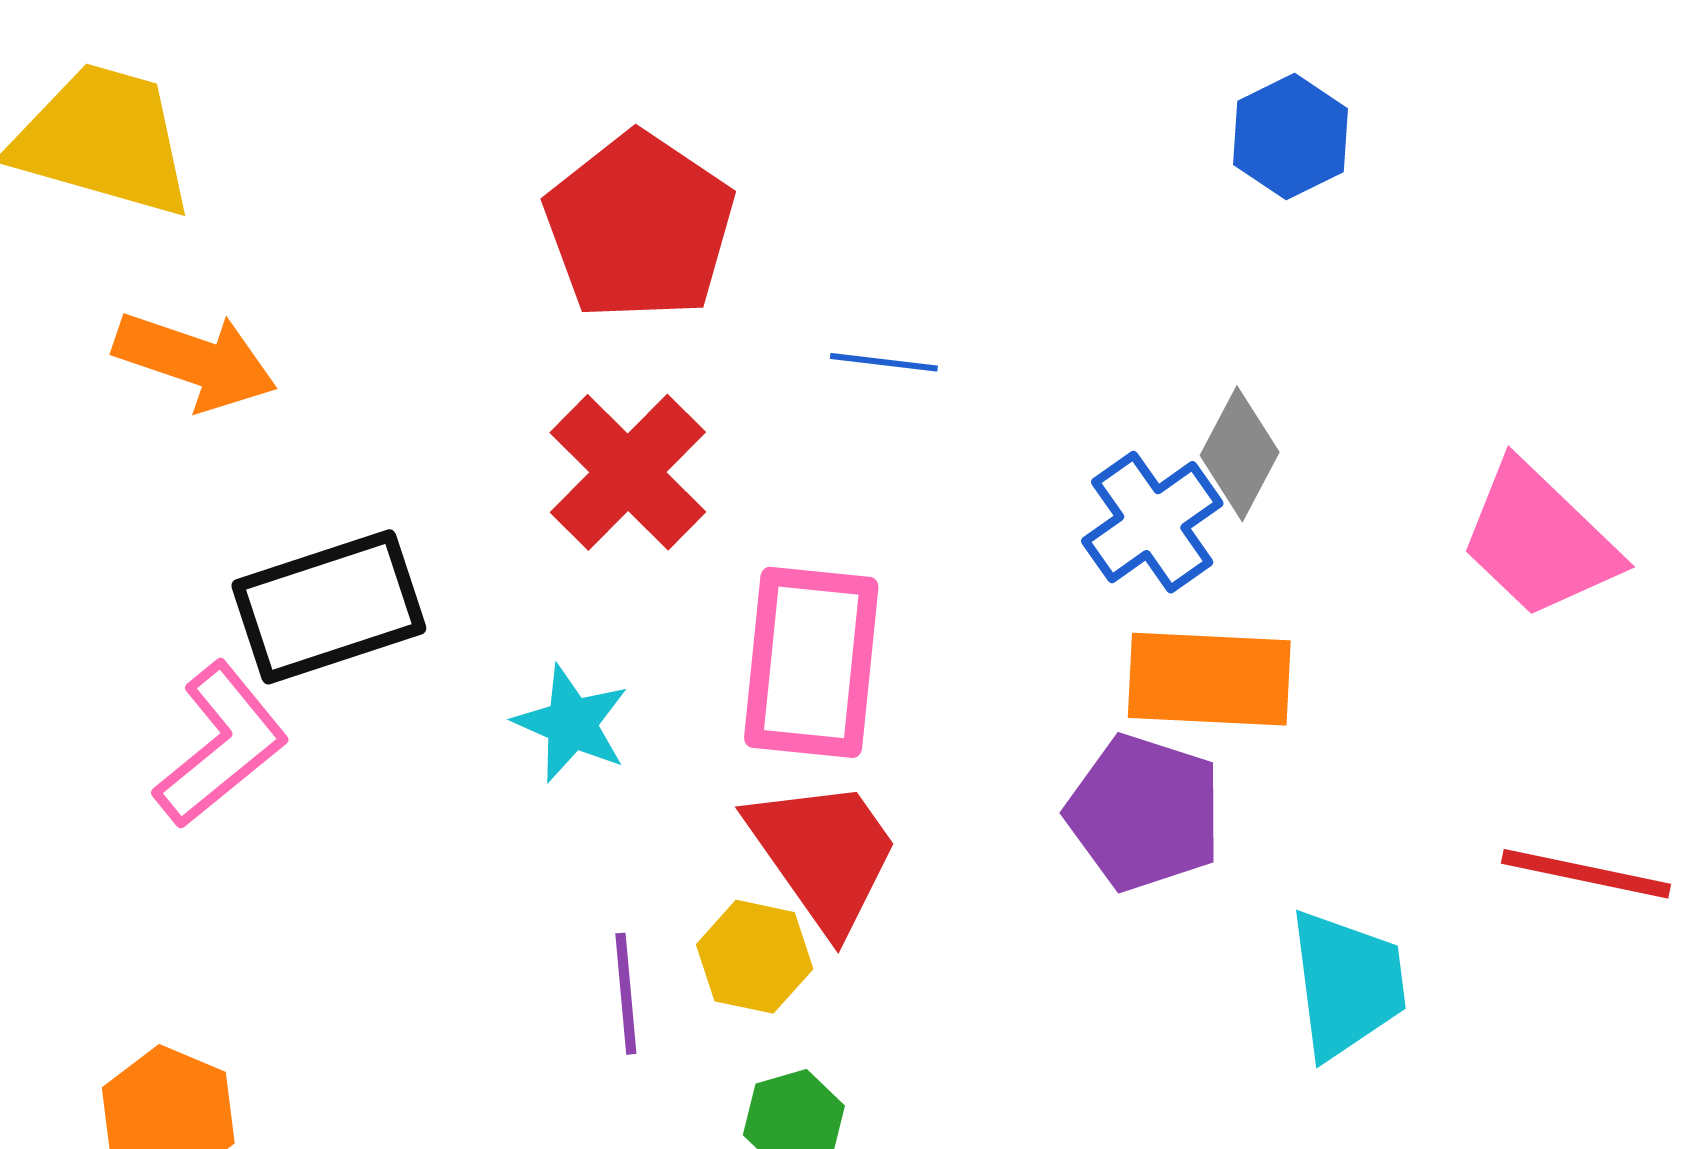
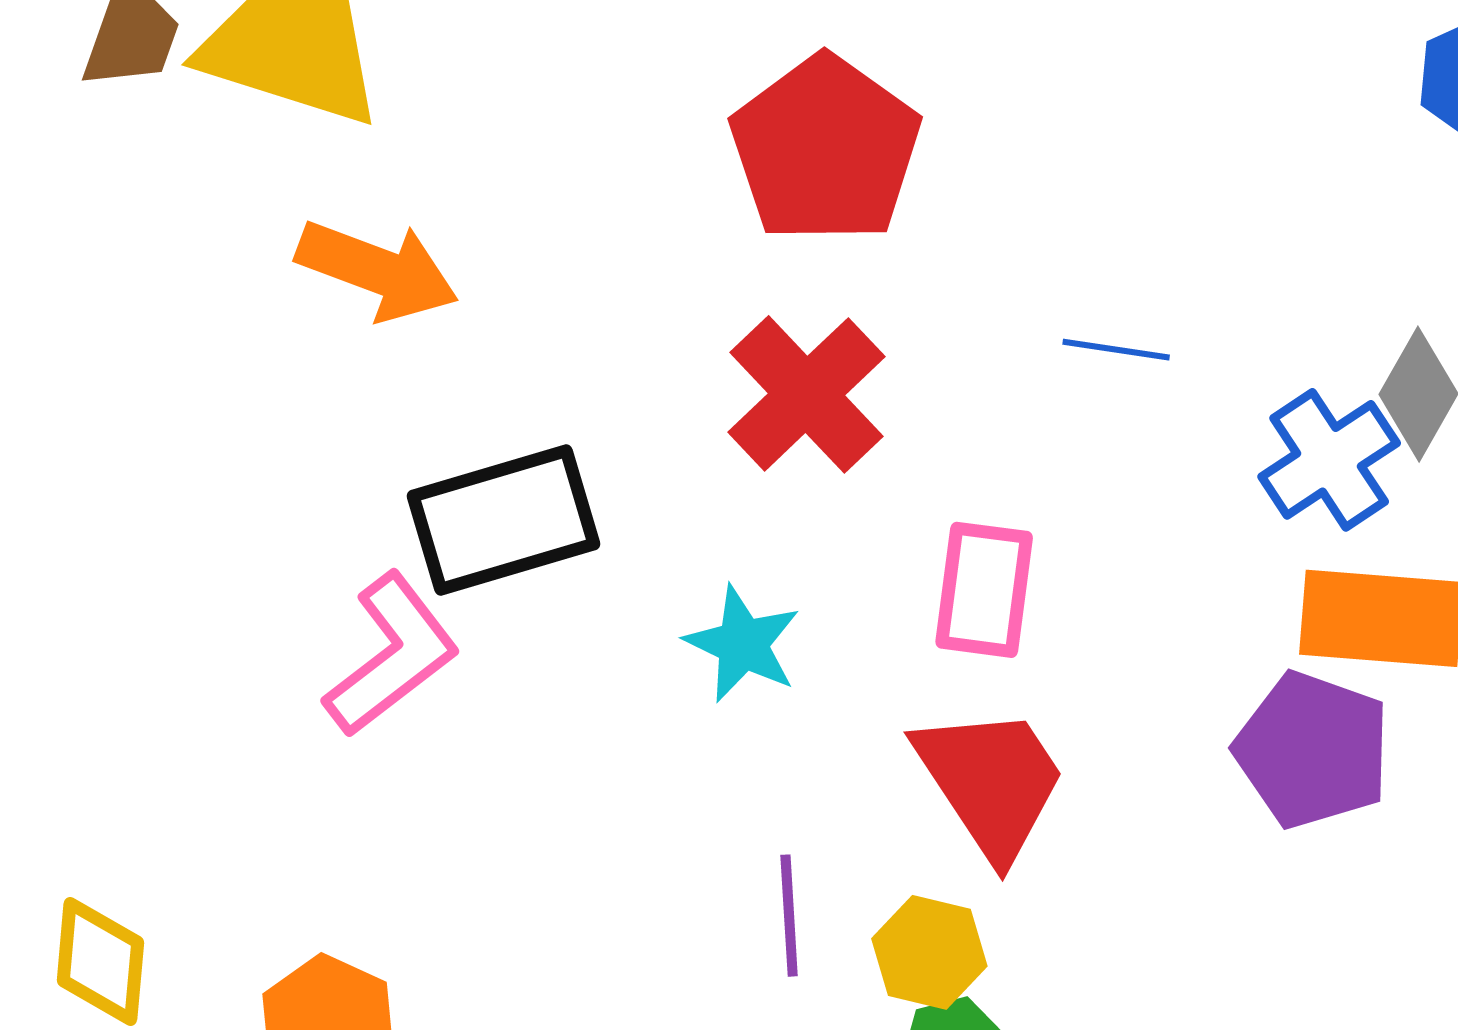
blue line: (884, 362) -> (1116, 350), moved
pink rectangle: (811, 662) -> (984, 590), size x0.7
yellow hexagon: (755, 957) -> (929, 952), moved

